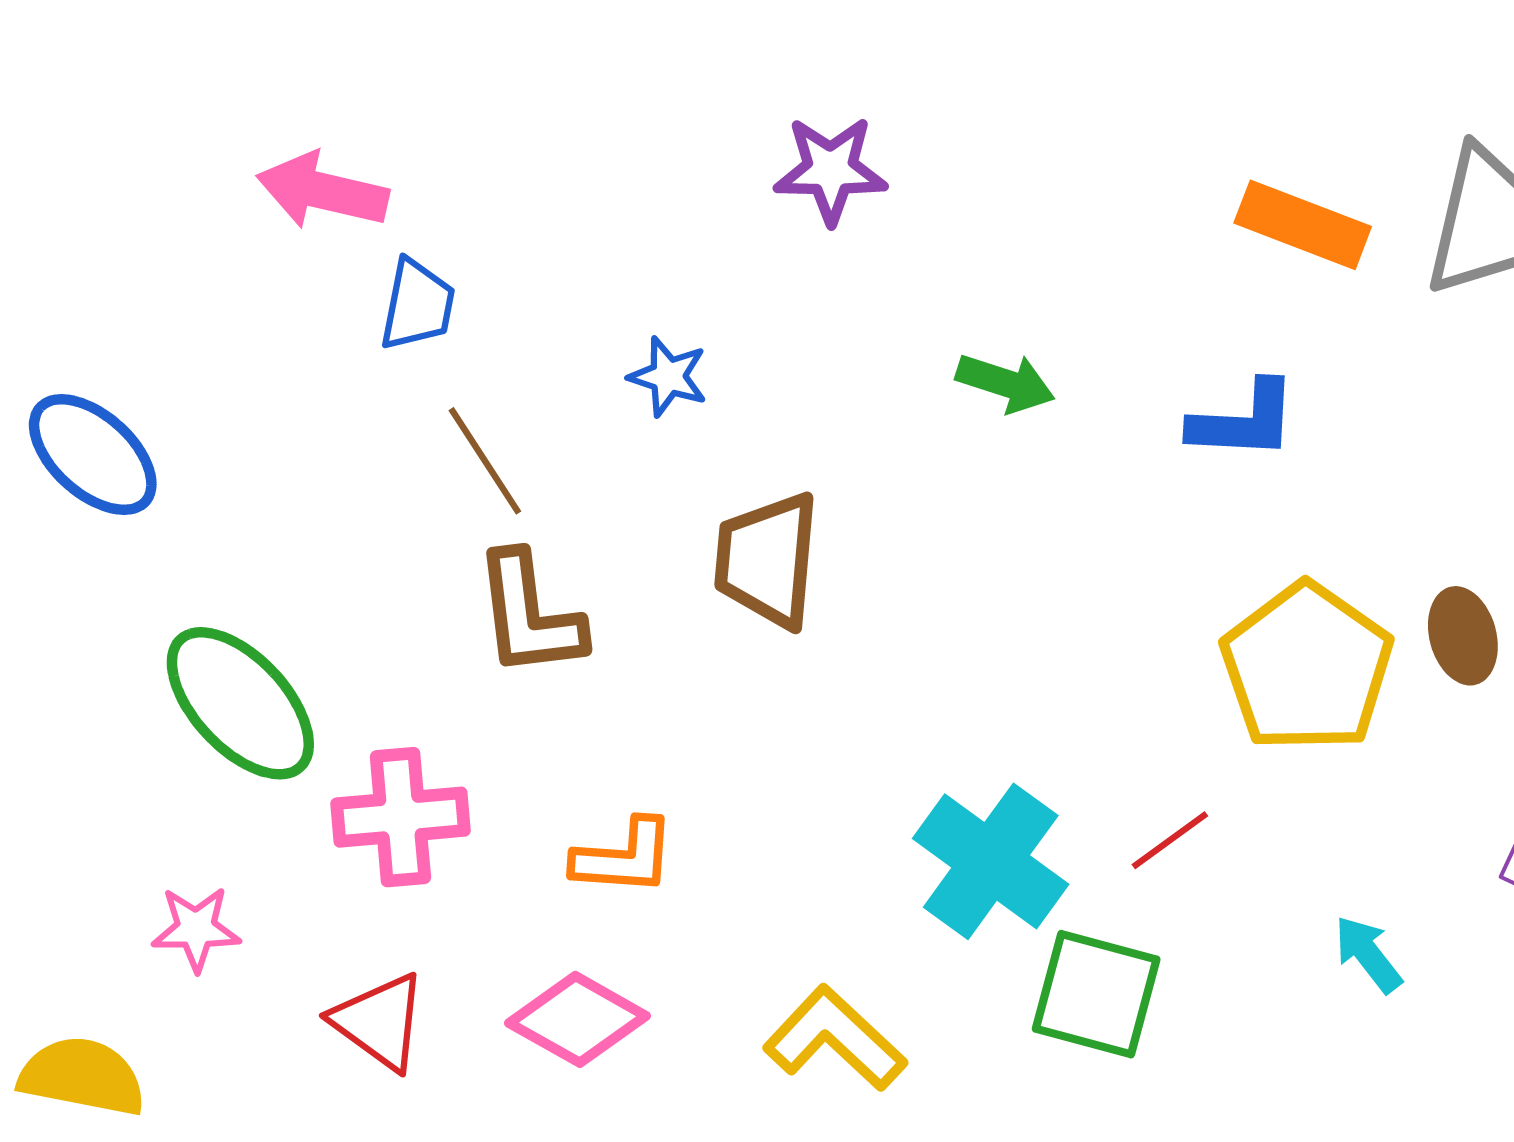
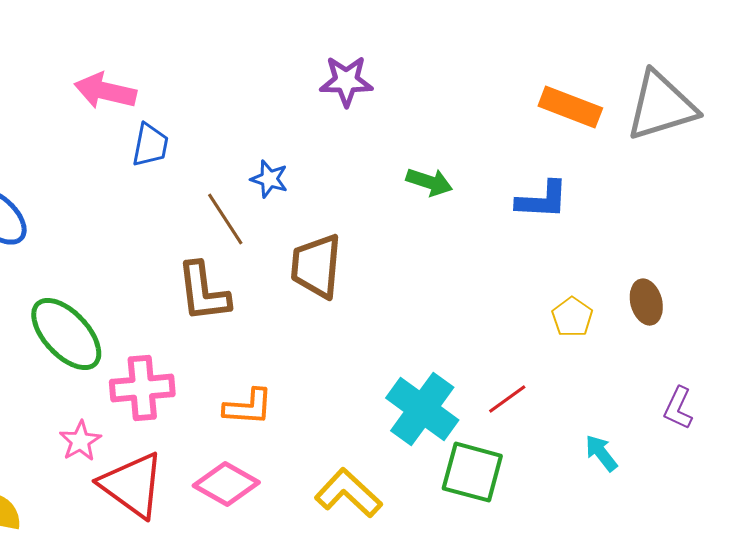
brown line: (485, 461) -> (225, 219), moved
yellow pentagon: (1307, 667) -> (572, 317), size x0.5
pink star: (196, 929) -> (80, 441), moved, turned -30
red triangle: (379, 1022) -> (132, 485), size x1.4

